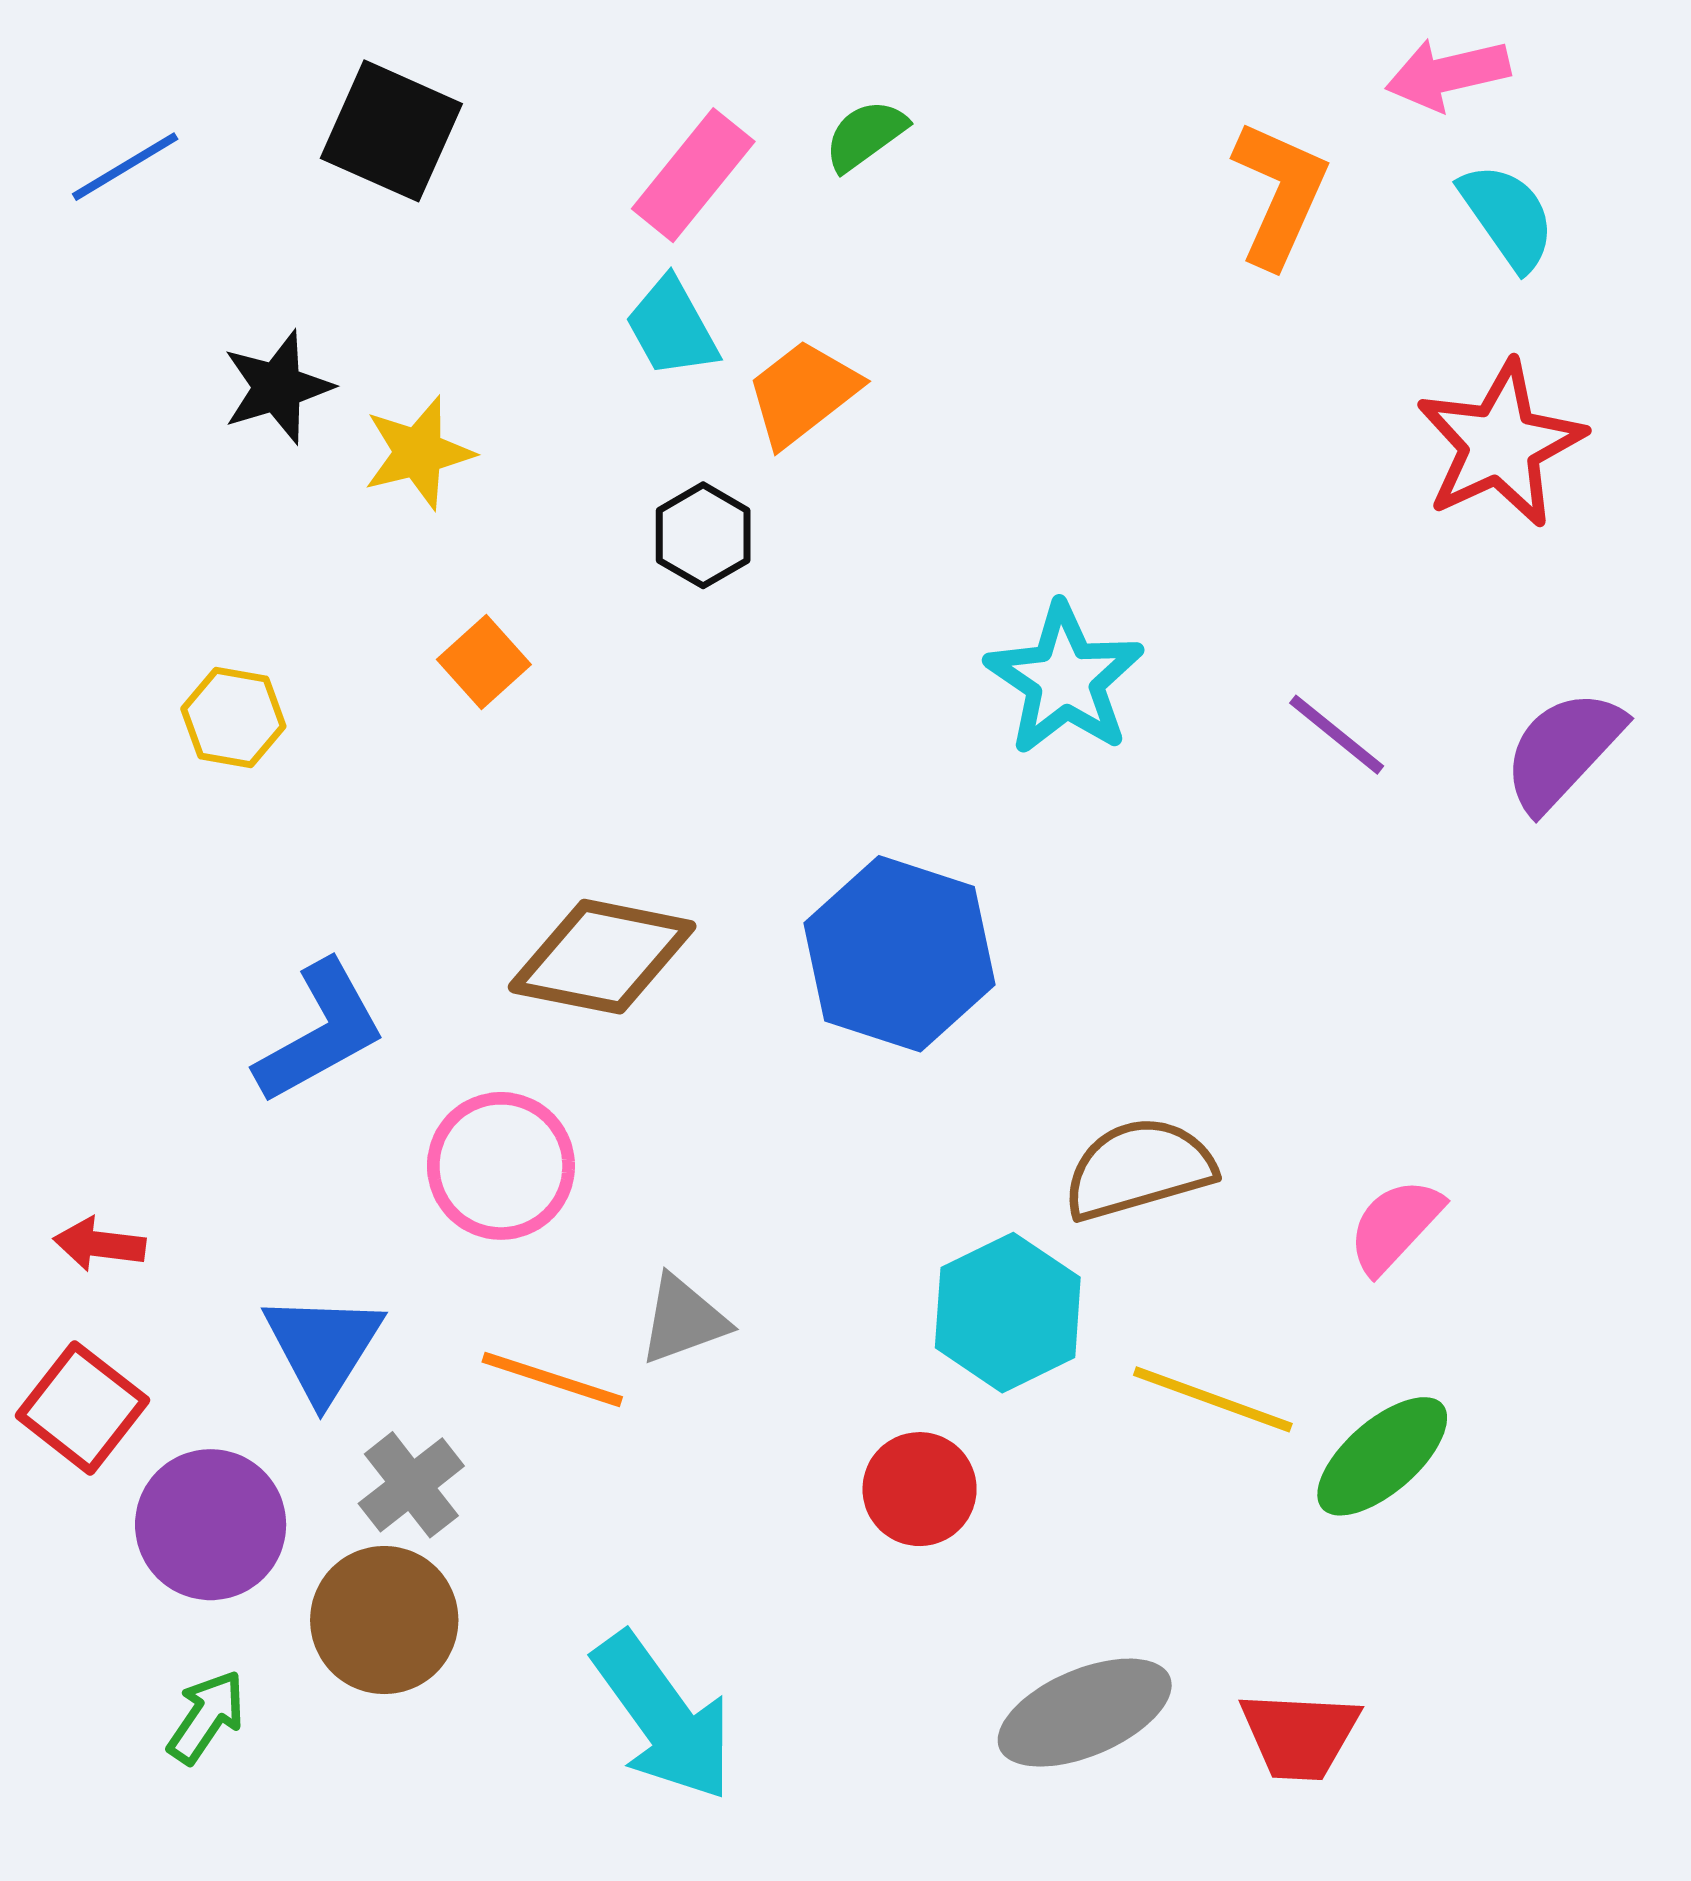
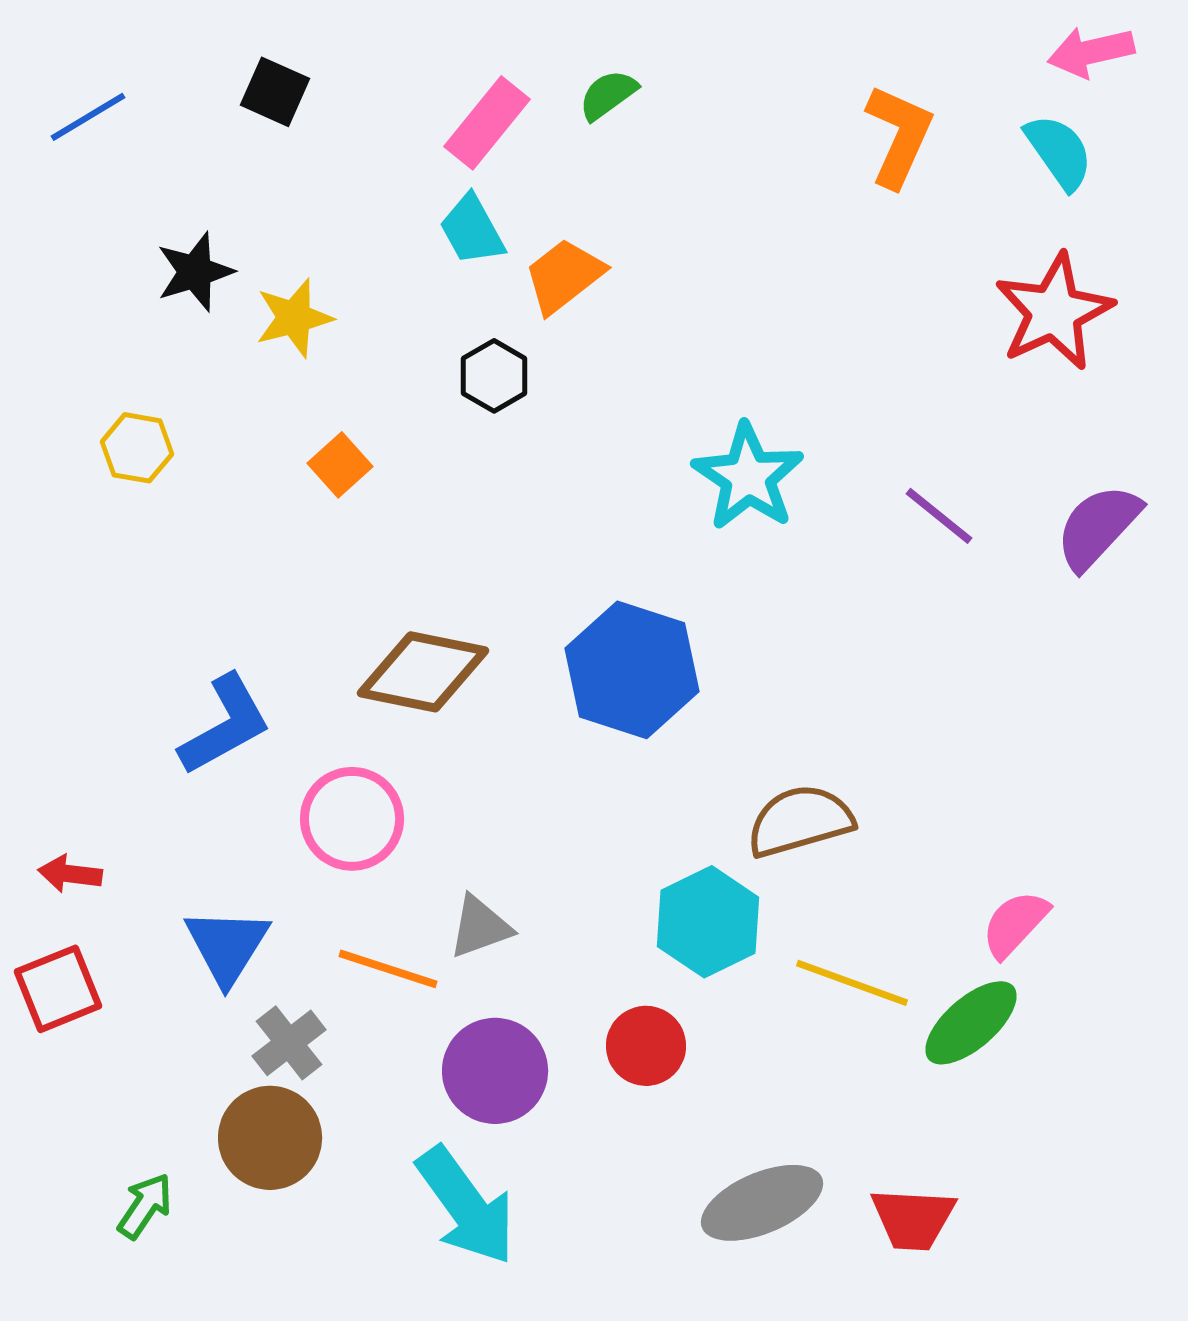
pink arrow: (1448, 74) -> (1091, 52), moved
black square: (391, 131) -> (275, 92), size x0.7
yellow hexagon: (233, 717) -> (137, 448), moved
pink semicircle: (1395, 1226) -> (1015, 924), moved
red square: (82, 1408) -> (58, 989), turned 30
purple circle: (211, 1525) -> (495, 1071), moved

